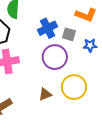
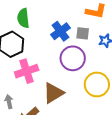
brown triangle: (45, 94) -> (53, 93), moved, size x1.6

